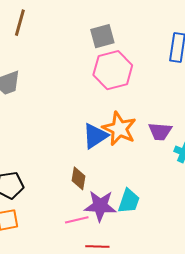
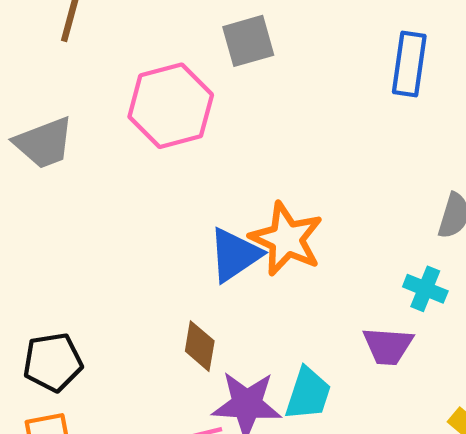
pink hexagon: (113, 70) -> (171, 106), moved
purple trapezoid: (160, 131) -> (388, 346), moved

